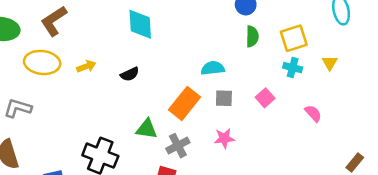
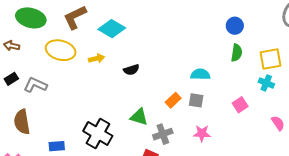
cyan diamond: (140, 24) -> (112, 29), moved, turned -64
gray square: (224, 98) -> (196, 100), moved
orange rectangle: (185, 103) -> (173, 100), size x0.6

